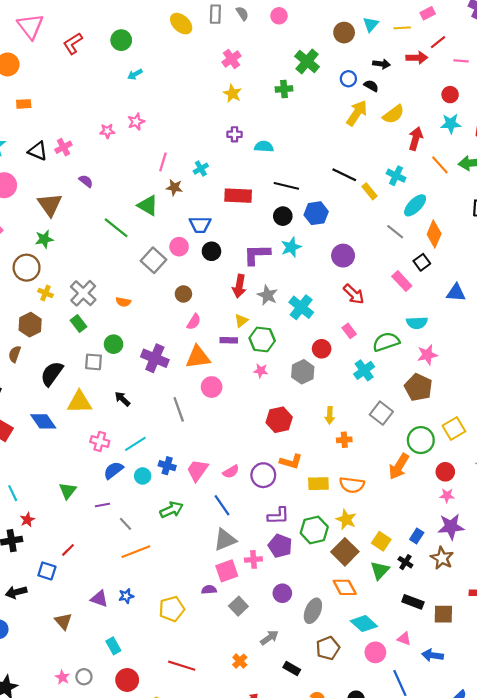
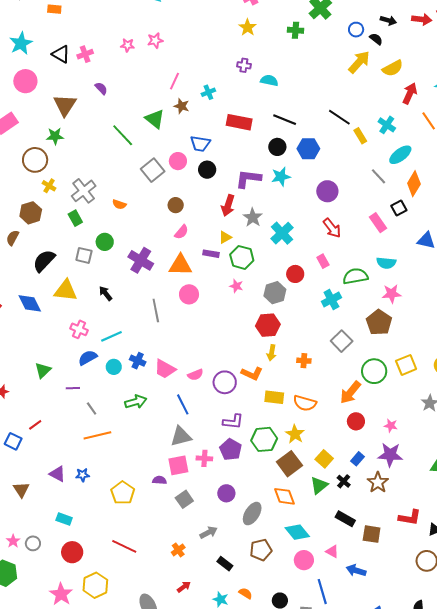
yellow arrow: (330, 415) -> (272, 353), moved
red hexagon: (279, 420) -> (268, 325), moved
pink trapezoid: (197, 470) -> (165, 369), turned -105
red circle: (445, 472) -> (356, 421), moved
yellow pentagon: (172, 609) -> (123, 493), turned -30
cyan rectangle: (113, 646) -> (64, 519), turned -49

